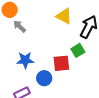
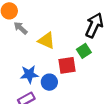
yellow triangle: (64, 16) -> (46, 41), moved
blue star: (25, 60) -> (29, 74), moved

